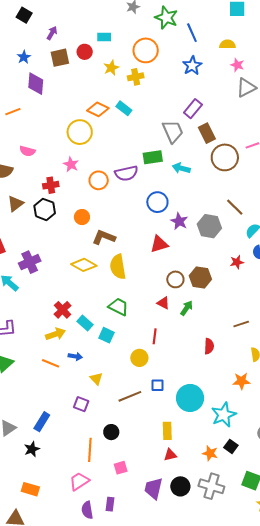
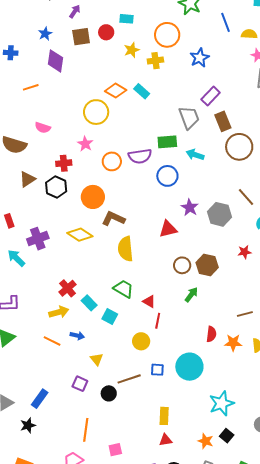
blue line: (192, 33) -> (225, 22), moved
blue star: (192, 66) -> (200, 58), moved
blue circle: (157, 202) -> (167, 176), moved
orange circle: (82, 217) -> (93, 197), size x1.5
yellow diamond: (84, 265) -> (80, 235), moved
red triangle: (163, 303) -> (149, 301), moved
orange star: (241, 381) -> (233, 343), moved
cyan circle: (190, 398) -> (189, 367), moved
black circle: (111, 432) -> (109, 393), moved

